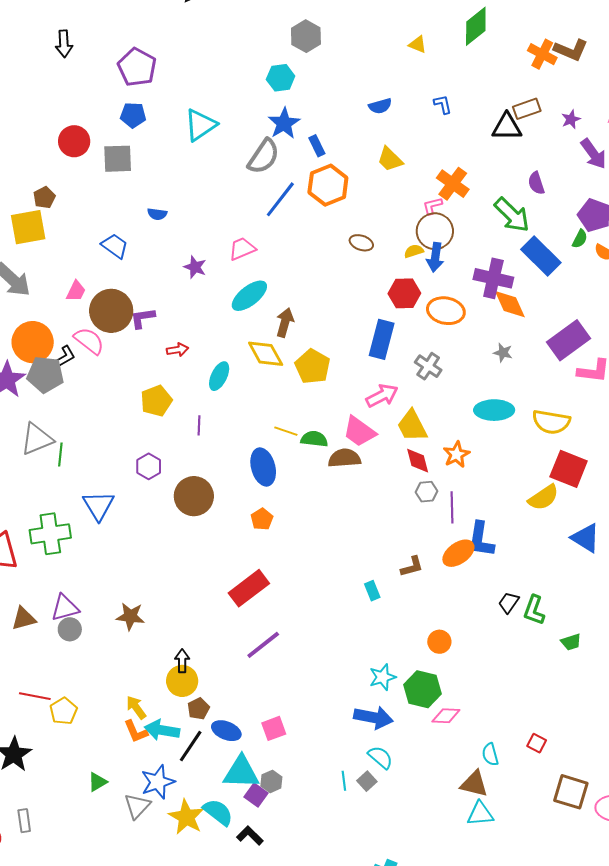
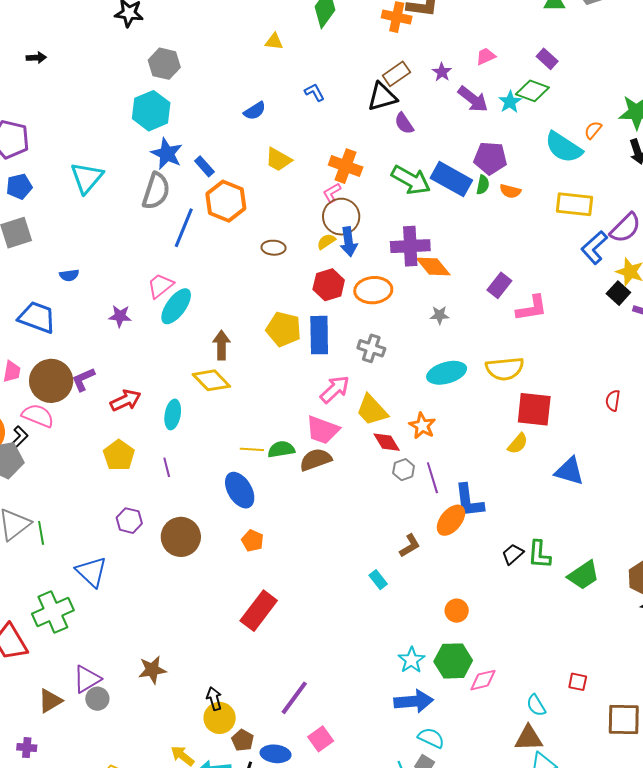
cyan hexagon: (281, 78) -> (151, 111), size x1.4
purple semicircle: (536, 183) -> (404, 123), moved
blue trapezoid: (115, 246) -> (37, 317), size x1.4
blue rectangle: (541, 256) -> (451, 179), moved
cyan ellipse: (249, 296) -> (176, 306), moved
purple rectangle: (569, 340) -> (499, 285), size x0.6
red arrow: (178, 350) -> (126, 400), size x1.4
yellow pentagon: (313, 366) -> (284, 329), moved
yellow semicircle: (544, 497) -> (518, 444), size x0.7
black trapezoid: (509, 603) -> (513, 554), turned 30
green trapezoid: (571, 642) -> (583, 575), size x1.6
purple line: (263, 645) -> (294, 698), moved

